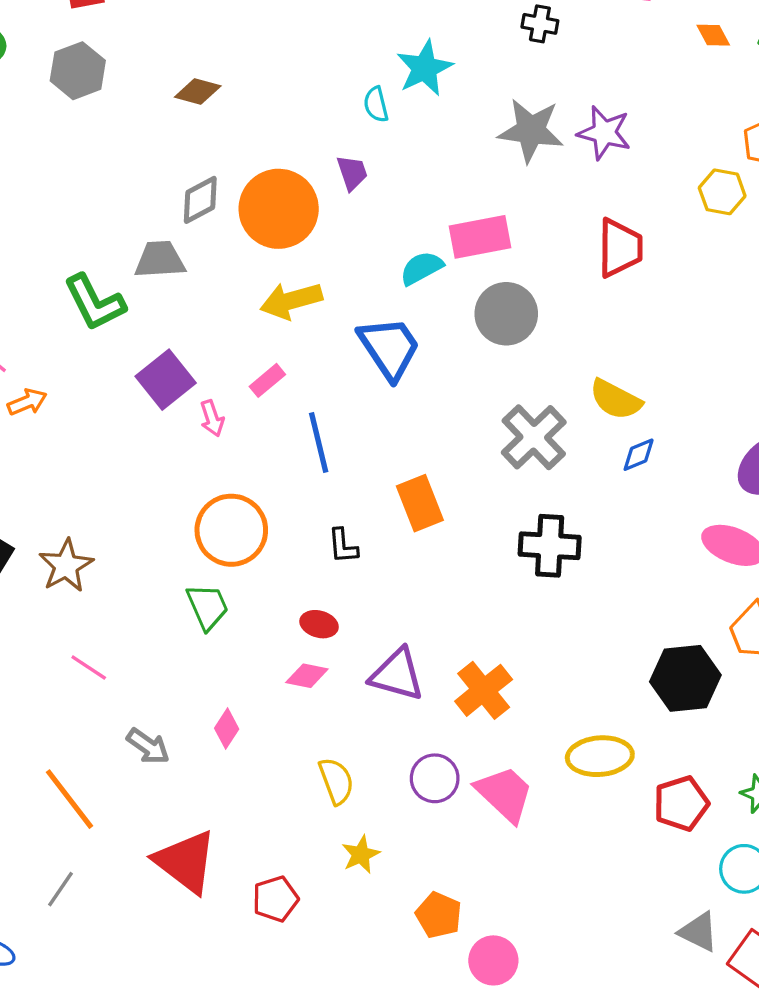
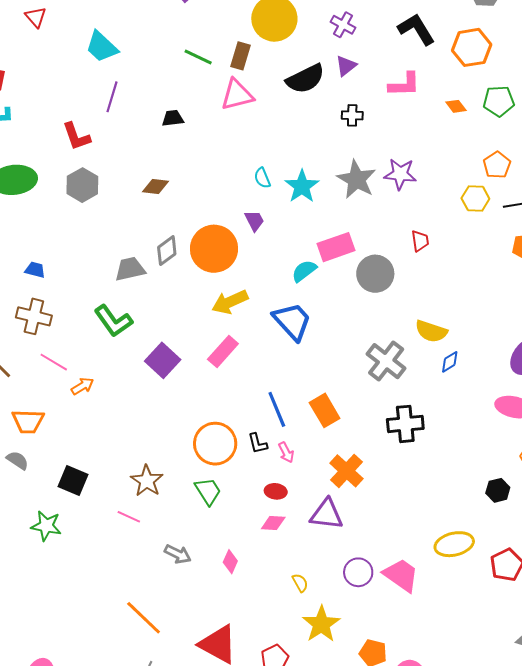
cyan star: (425, 68) -> (302, 186), moved
gray star: (531, 131) -> (356, 179), turned 30
red trapezoid: (620, 248) -> (420, 241), size x0.6
gray trapezoid: (160, 260) -> (130, 269), moved
gray circle: (506, 314) -> (375, 274), moved
pink rectangle: (267, 380) -> (223, 351), size x1.5
pink arrow: (212, 418) -> (286, 452), moved
blue line: (319, 442) -> (277, 409), moved
black L-shape: (343, 546) -> (258, 443), moved
brown star: (66, 566) -> (147, 481), moved
pink line: (89, 668) -> (129, 517), moved
black hexagon: (685, 678) -> (498, 490), size x0.6
orange cross: (484, 690) -> (346, 471), moved
gray arrow: (148, 746) -> (178, 554), moved
yellow semicircle: (336, 781) -> (300, 583), size x0.7
yellow star: (361, 854) -> (321, 624), size x1.6

